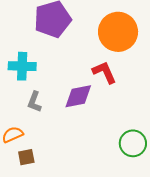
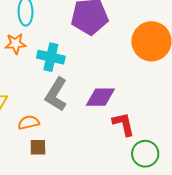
red L-shape: (104, 72) -> (123, 124), moved
gray L-shape: (34, 102) -> (56, 94), size x1.6

